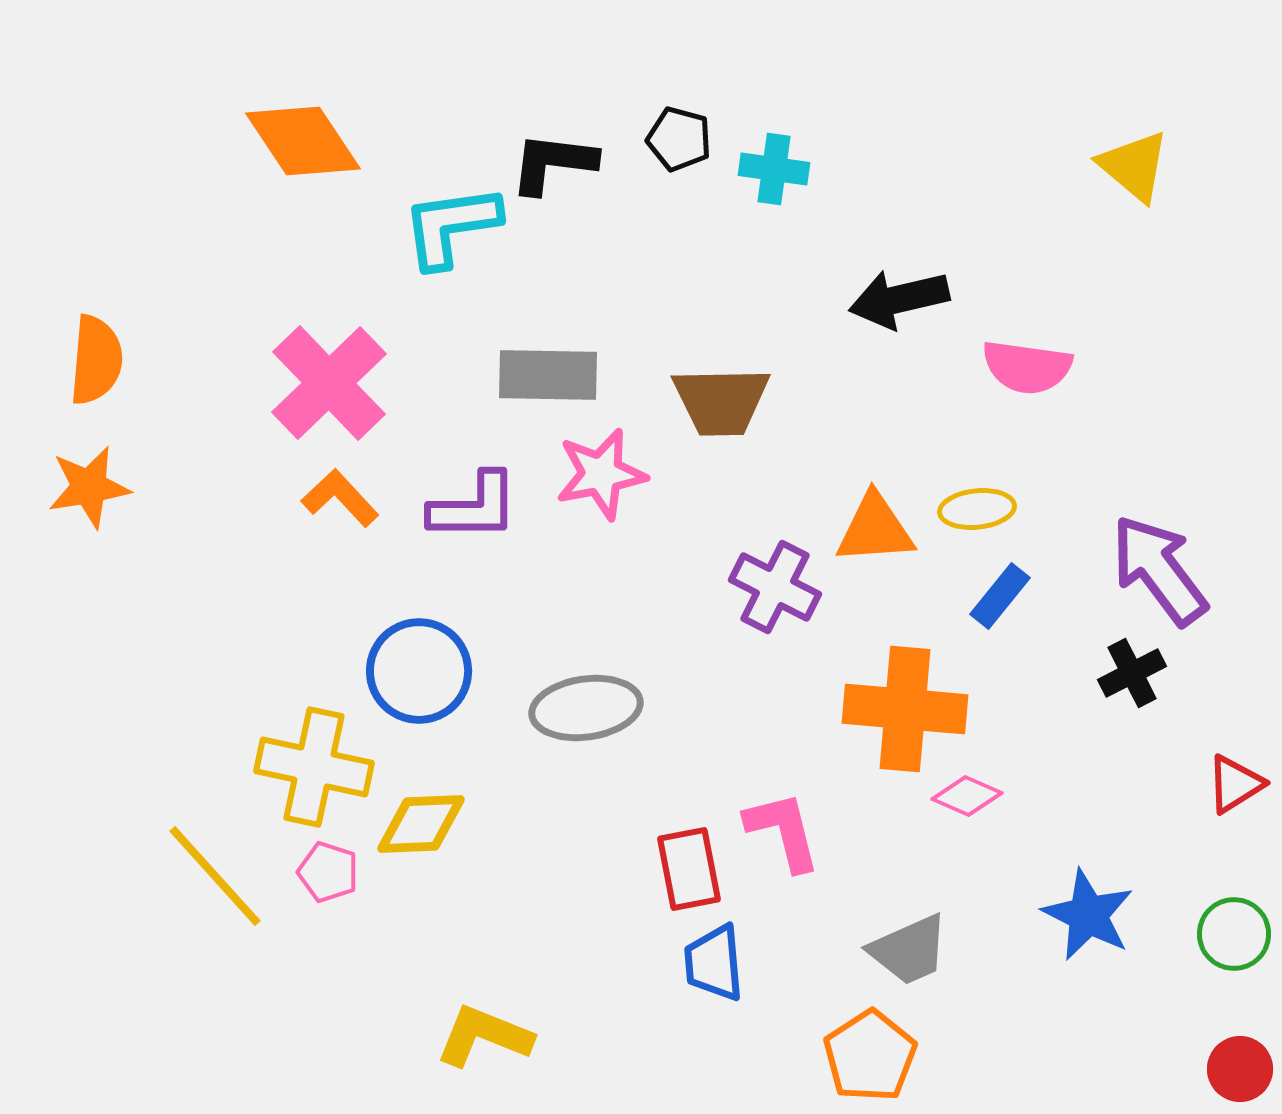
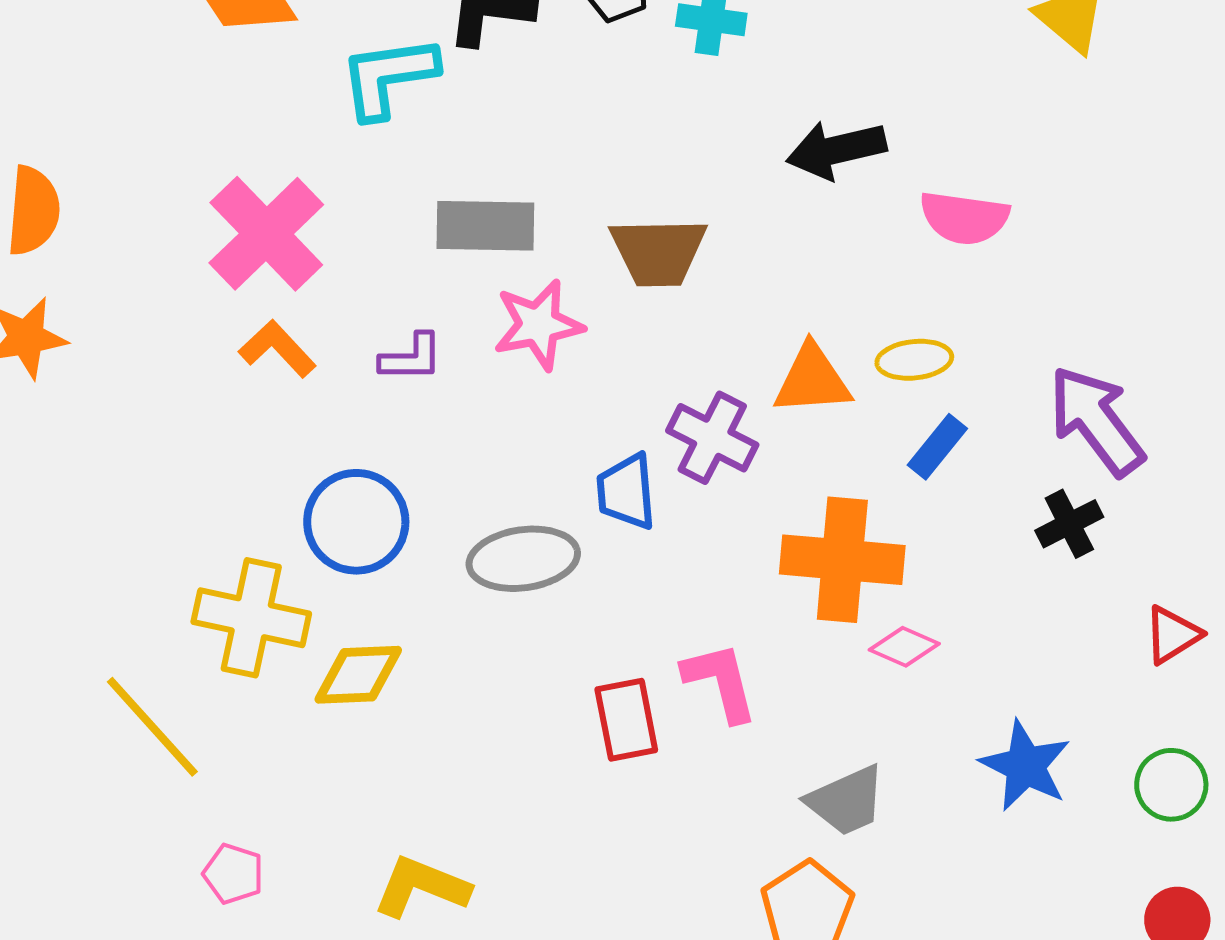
purple L-shape: (474, 507) -> (411, 358), size x0.7
pink pentagon: (328, 872) -> (233, 874), moved
blue trapezoid: (714, 963) -> (626, 492), moved

